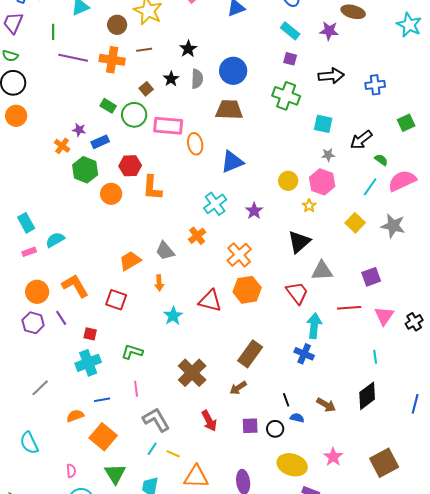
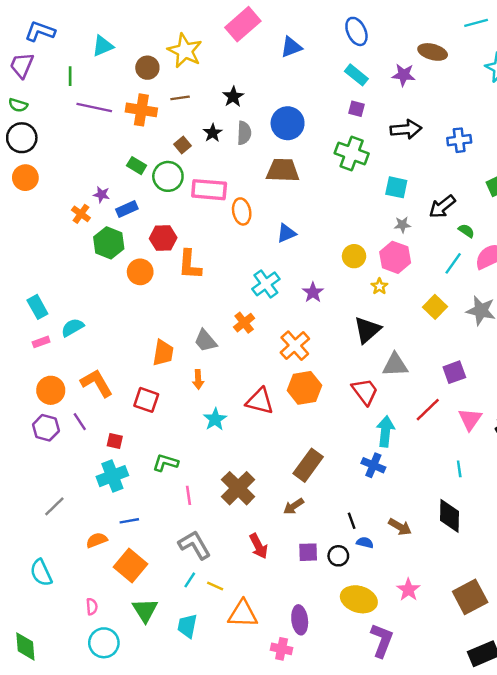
blue triangle: (232, 162) -> (286, 233), size x0.7
orange trapezoid: (130, 261) -> (163, 353), turned 130
red line: (349, 308) -> (428, 410), turned -40
pink line: (136, 389) -> (188, 495), moved
black diamond: (367, 396) -> (449, 516), turned -52

